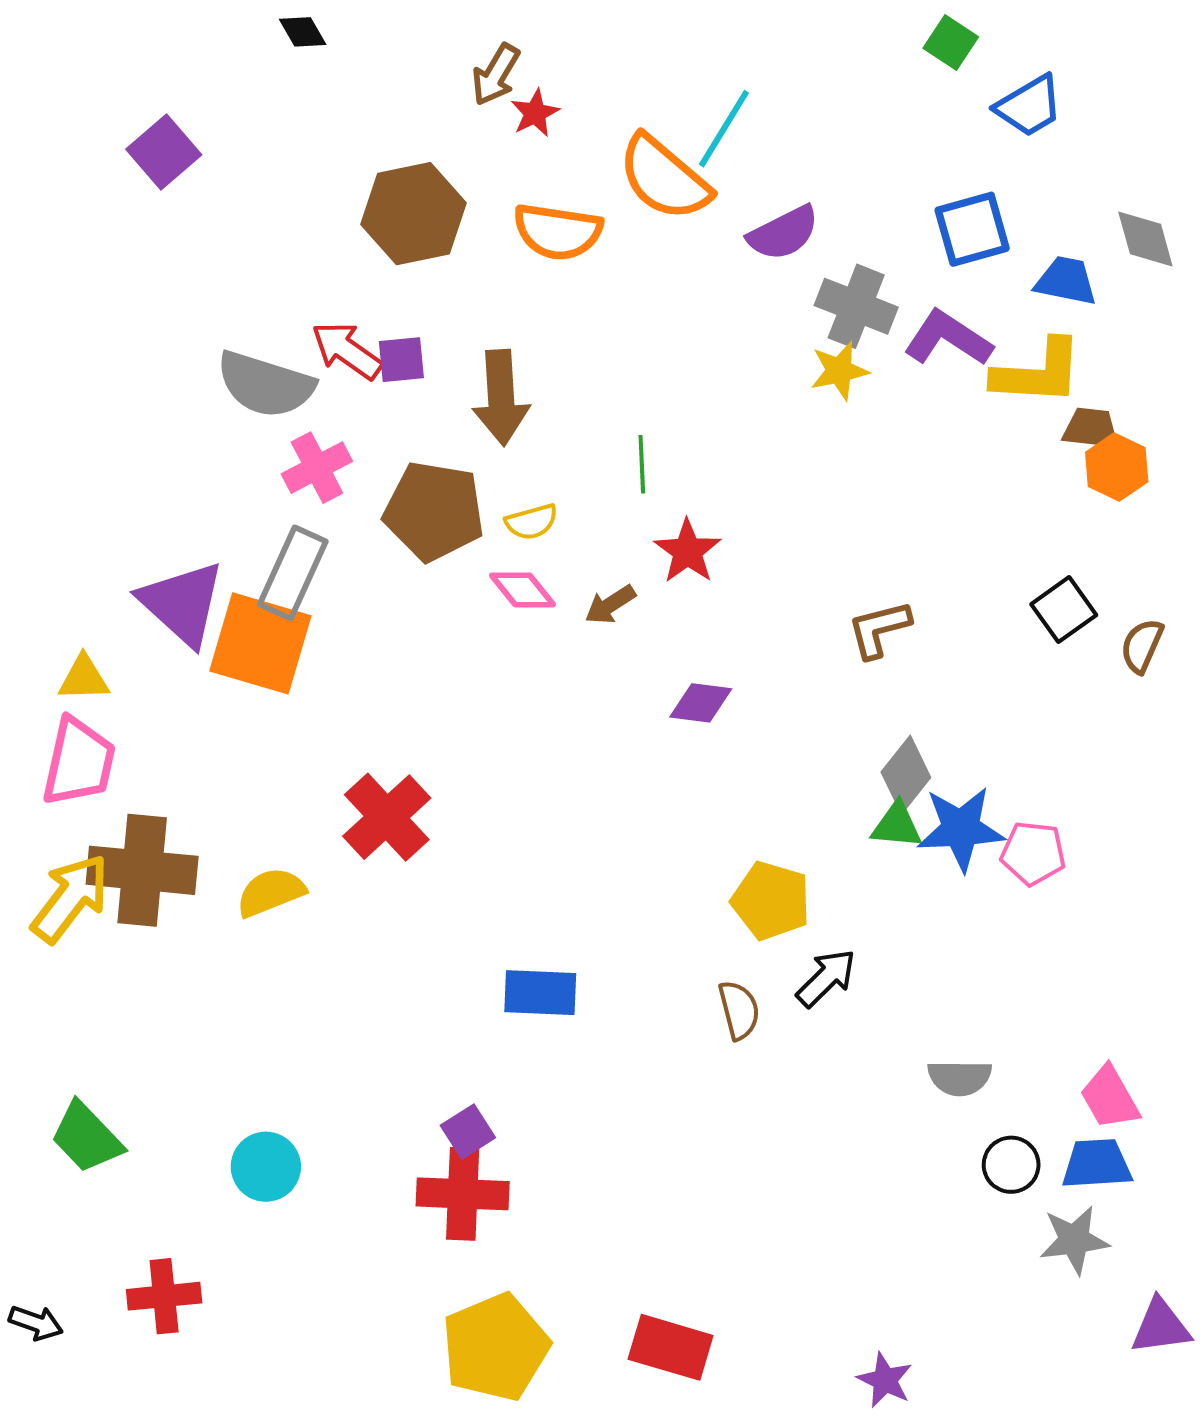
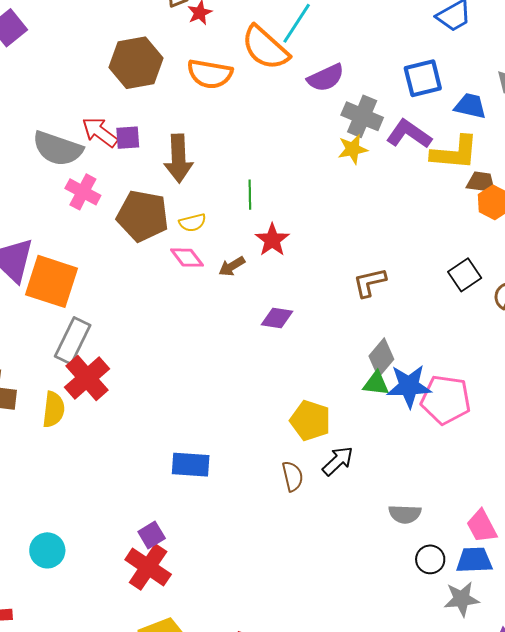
pink cross: (317, 468) -> (83, 192), turned -36
gray rectangle: (293, 573) -> (73, 341), moved
red cross: (387, 817) -> (87, 378), moved
pink pentagon: (1033, 853) -> (446, 400), size x1.5
yellow semicircle: (271, 892) -> (54, 409), turned 117
red cross: (463, 1194) -> (148, 567), turned 30

